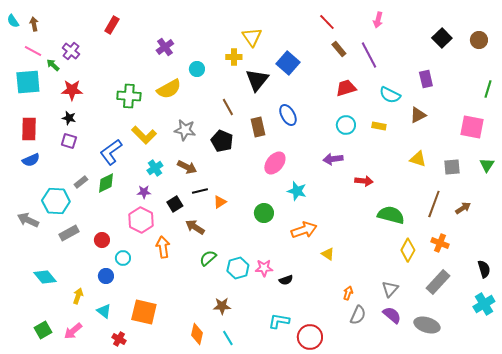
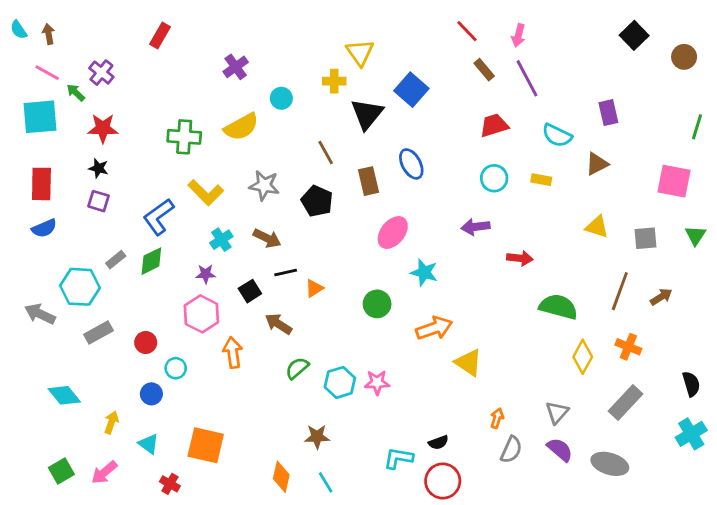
pink arrow: (378, 20) -> (518, 35), moved
black square: (442, 38) -> (634, 35), moved
yellow triangle: (328, 254) -> (468, 362), size x1.5
black semicircle: (286, 280) -> (438, 442), moved

